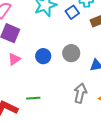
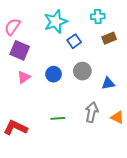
blue square: (72, 12) -> (74, 41), moved
green line: (33, 98) -> (58, 118), moved

